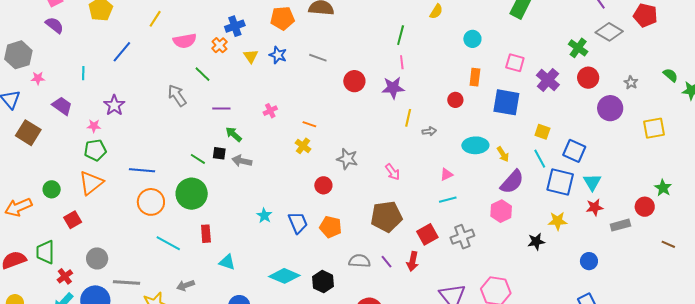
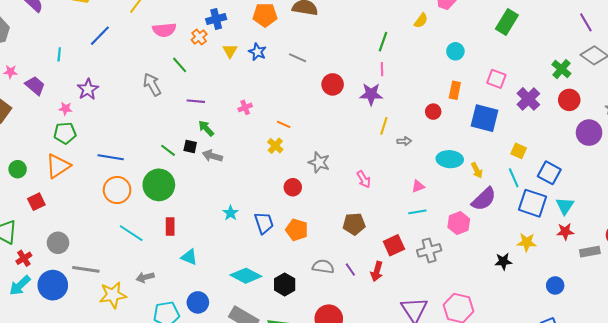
pink star: (38, 78) -> (10, 72), moved
pink hexagon: (501, 211) -> (459, 223), moved
brown pentagon: (386, 217) -> (354, 224), size x0.7

